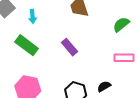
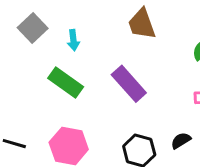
purple rectangle: (70, 47) -> (129, 84), size x1.4

